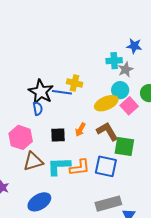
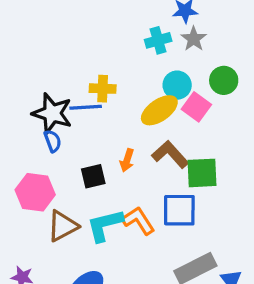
gray star: (126, 69) -> (194, 39), moved
orange L-shape: (80, 168) -> (138, 221), turned -105

